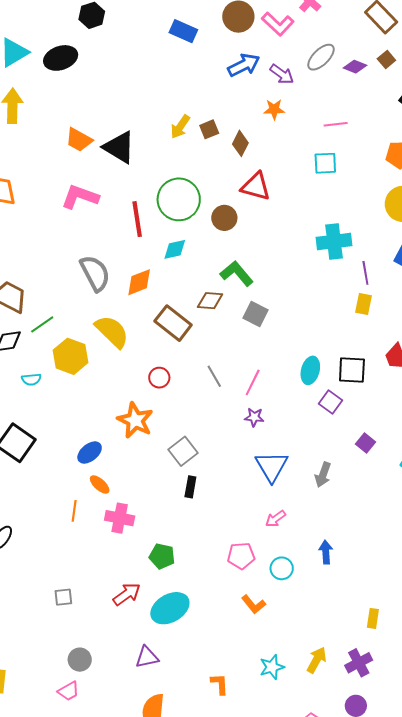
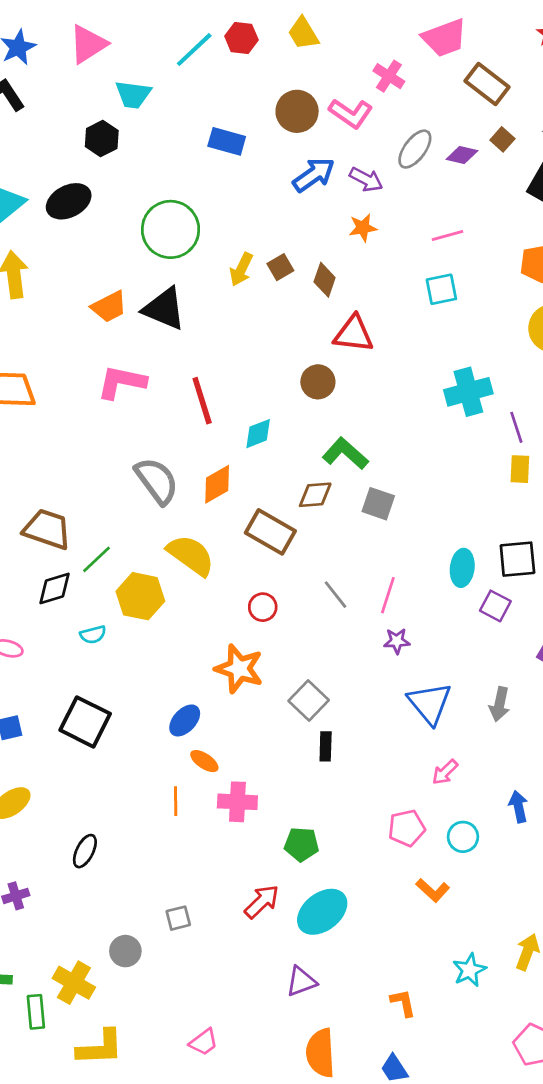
orange trapezoid: (79, 140) -> (109, 307), turned -48
green circle: (179, 199) -> (171, 229), moved
gray circle: (80, 660) -> (125, 951), moved

